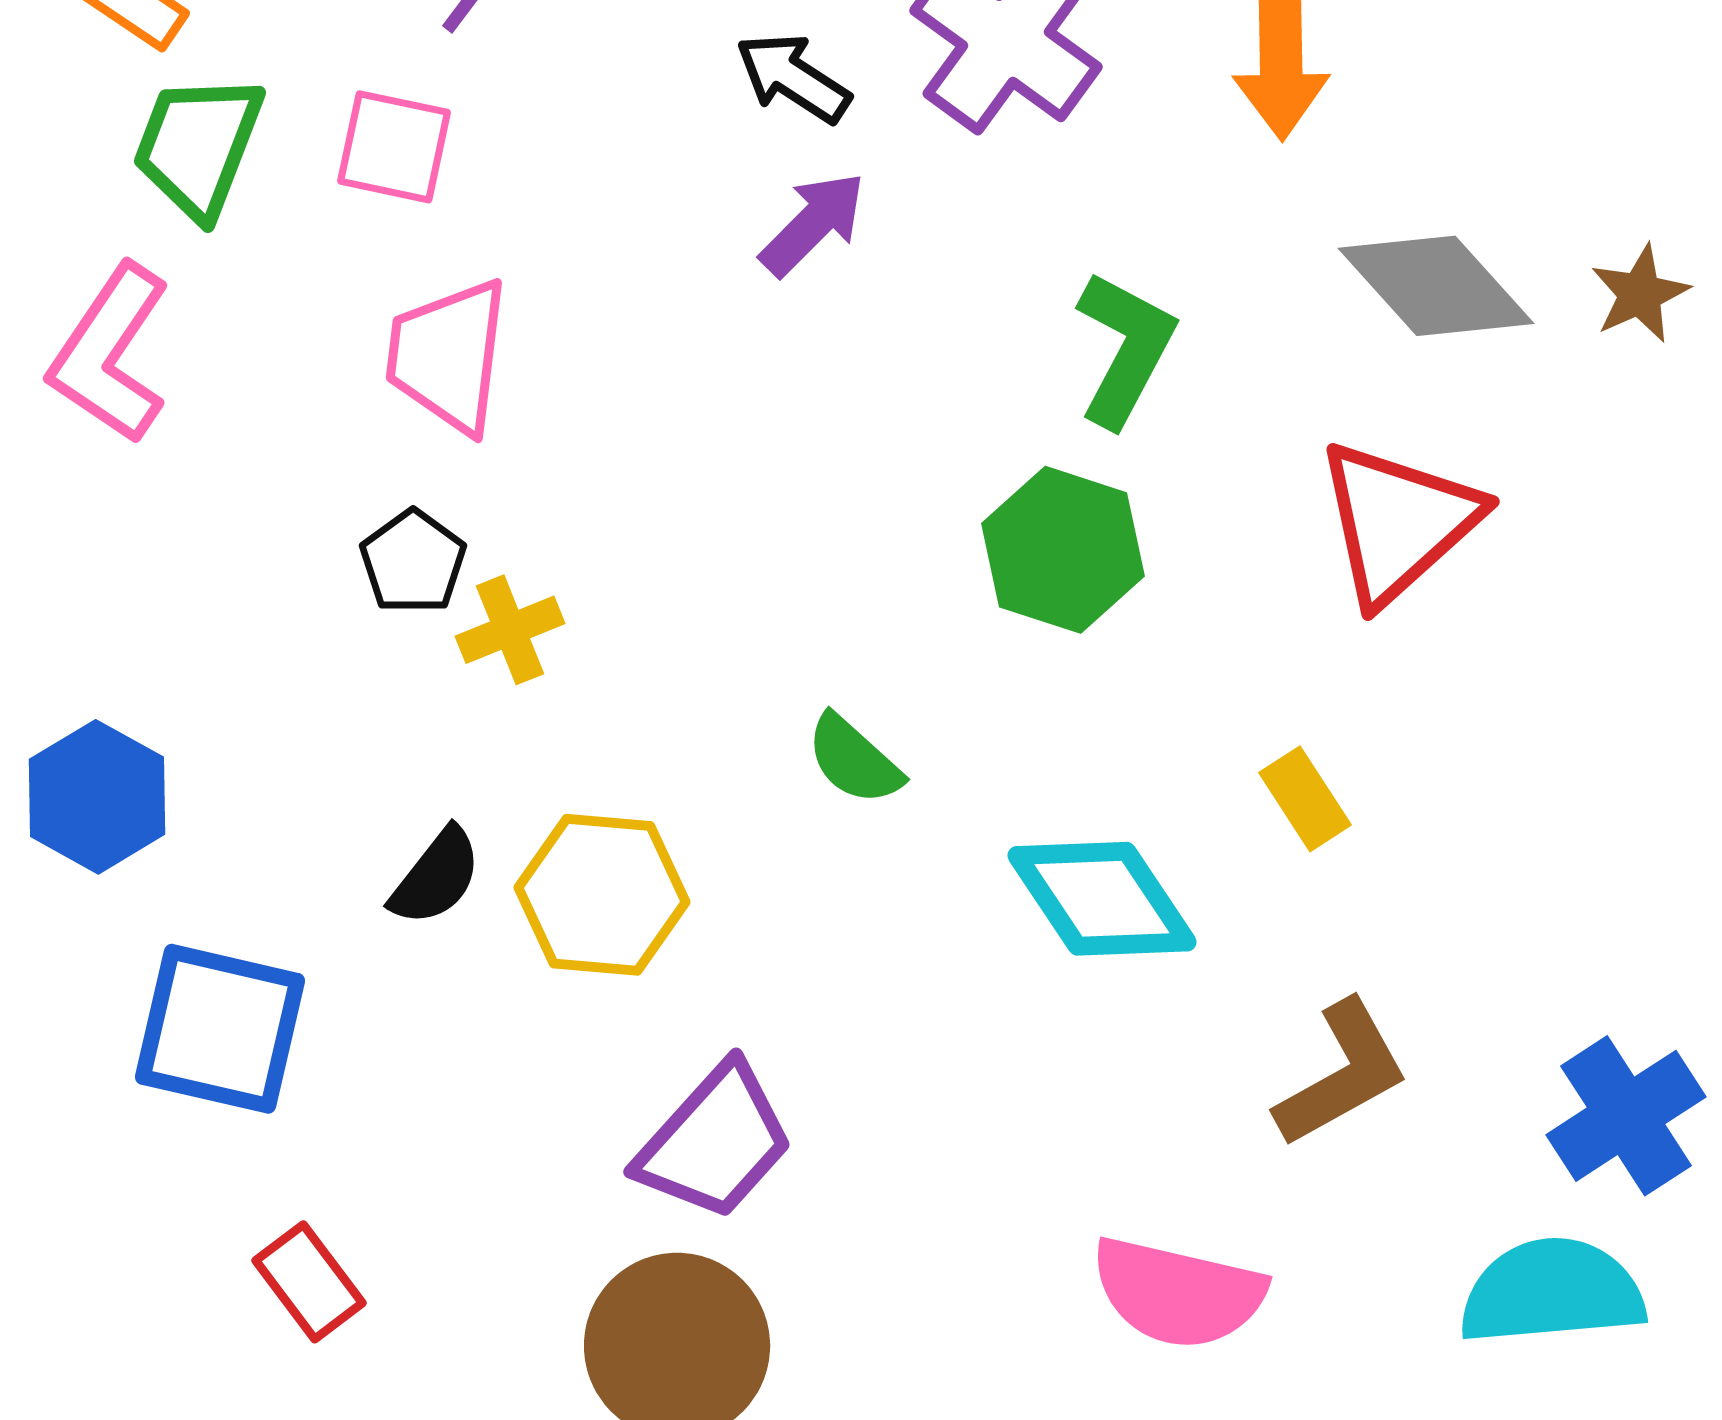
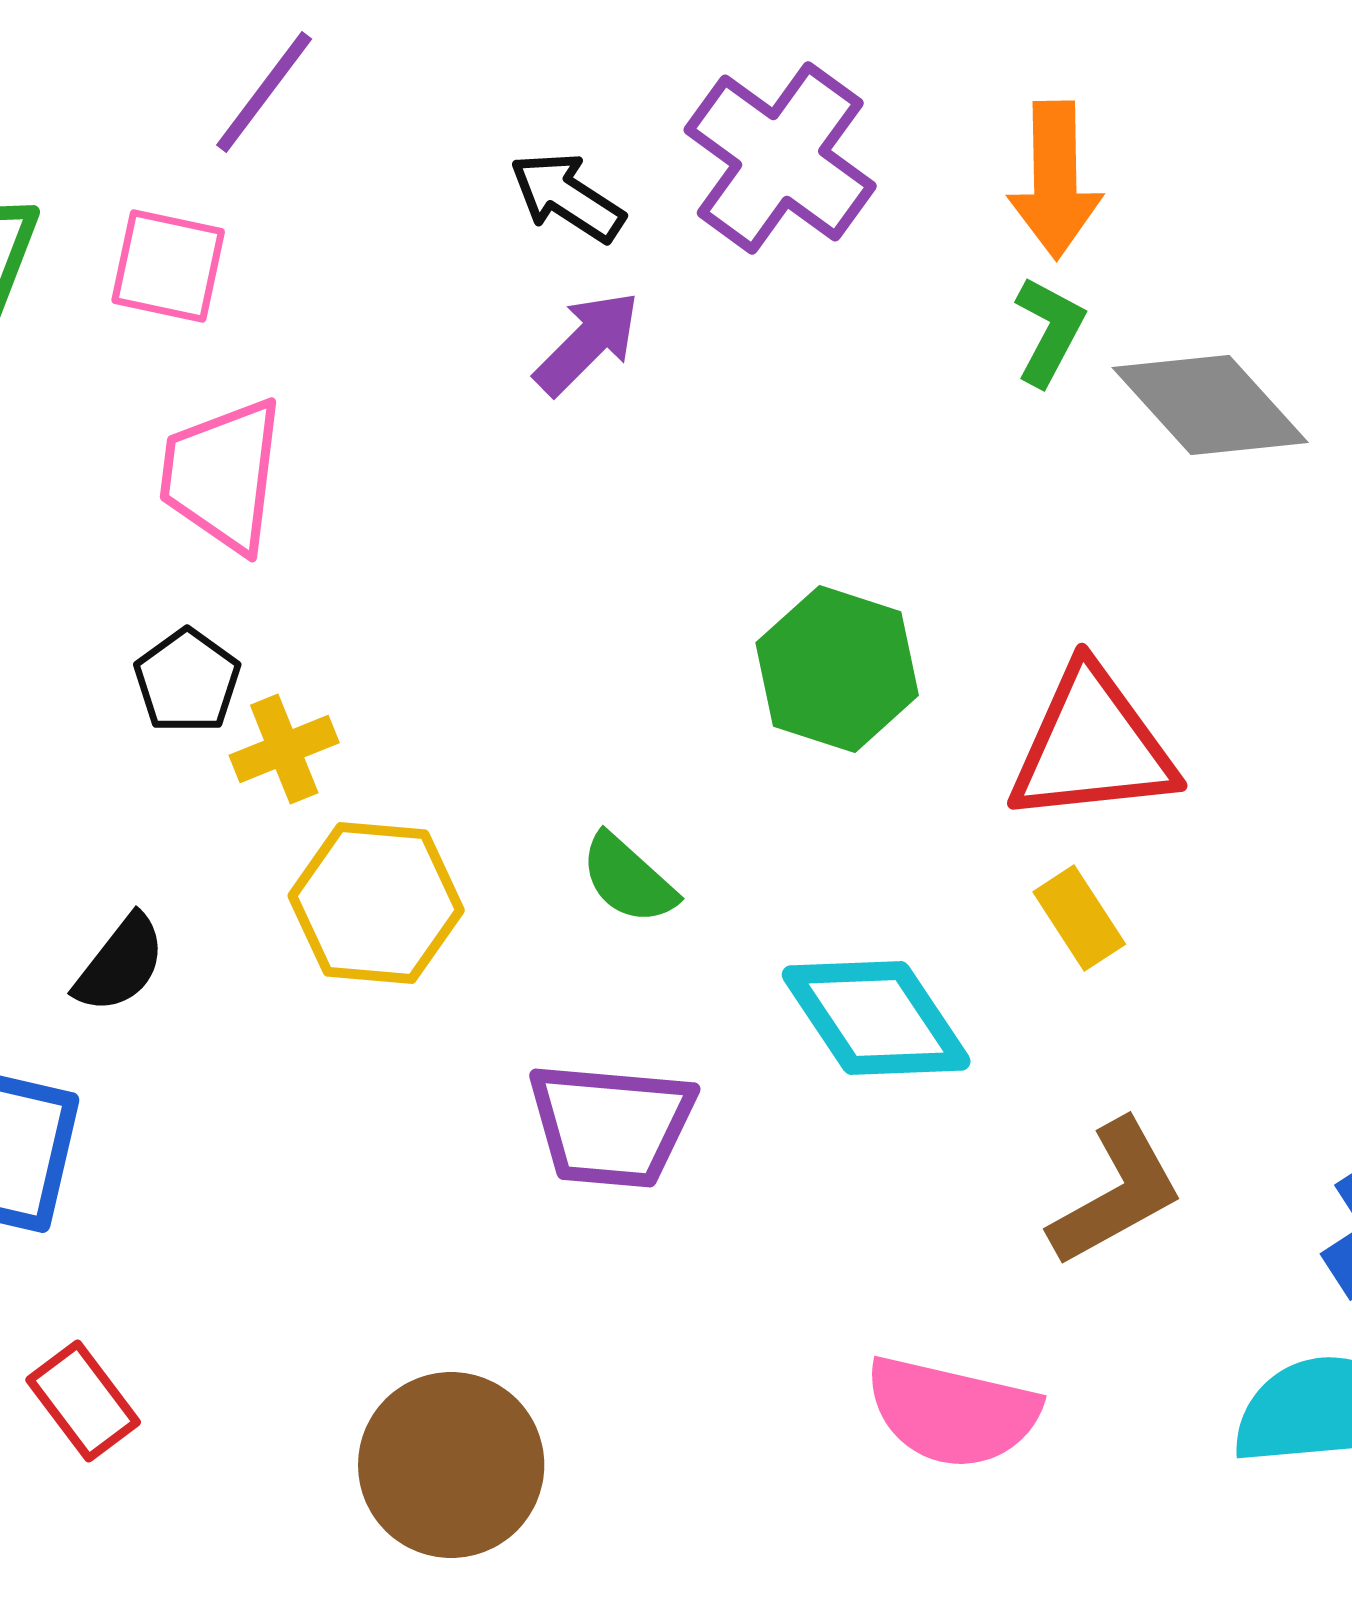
green L-shape: (1125, 349) -> (1049, 331), moved, size x0.7
red triangle: (1398, 522) -> (1092, 746), moved, turned 36
black semicircle: (436, 877) -> (120, 964), moved
yellow hexagon: (602, 895) -> (376, 903), moved
purple trapezoid: (715, 1142) -> (611, 1125), moved, turned 53

